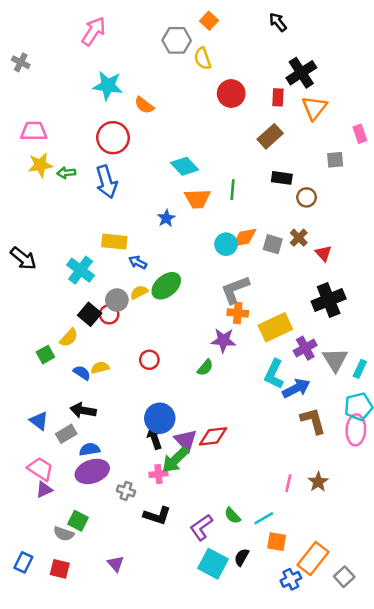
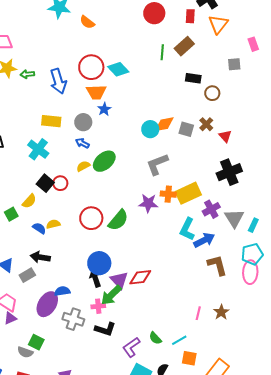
red circle: (113, 138) -> (91, 67), moved
green line: (232, 190) -> (162, 52), moved
orange trapezoid: (197, 199) -> (96, 92), moved
yellow rectangle: (114, 242) -> (51, 121), moved
gray circle: (117, 300) -> (83, 122), moved
orange cross: (238, 313) -> (168, 194), moved
red circle: (149, 360) -> (91, 218), size x1.5
green semicircle: (205, 368) -> (118, 220), moved, size x1.6
blue semicircle: (90, 449) -> (62, 291), moved
purple ellipse: (92, 471) -> (47, 304), turned -40
gray cross: (126, 491) -> (73, 319), size x1.5
black L-shape: (157, 516) -> (105, 329), moved

